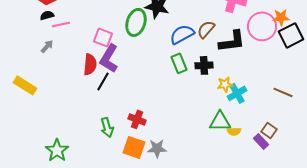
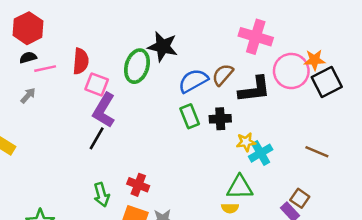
red semicircle: (90, 64) -> (81, 61), moved
yellow semicircle: (234, 131) -> (230, 208), moved

